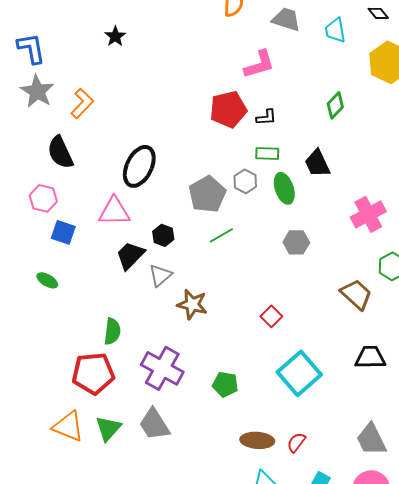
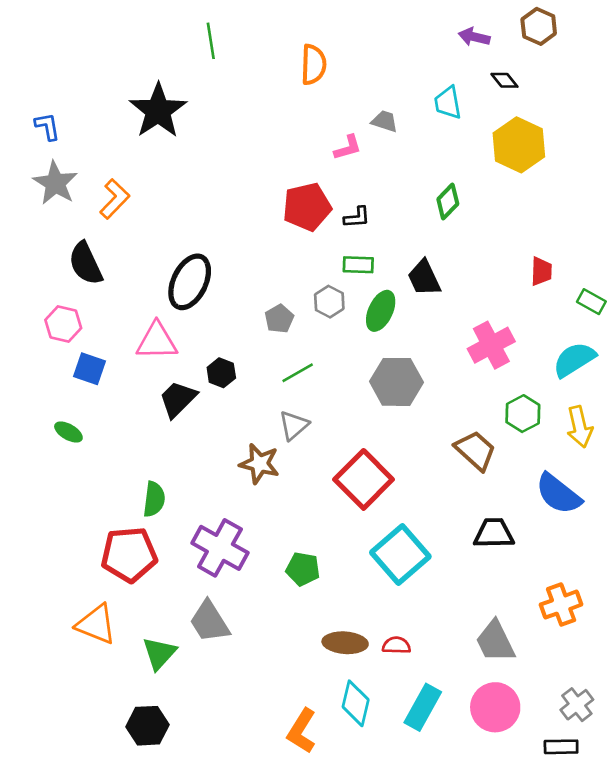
gray trapezoid: (286, 19) -> (385, 121), moved, size x0.7
black star: (115, 36) -> (158, 111), size x2.0
blue L-shape: (31, 48) -> (47, 126), size x0.7
pink L-shape: (259, 64) -> (348, 148), size x0.7
green ellipse: (284, 188) -> (381, 311), turned 44
gray pentagon: (207, 194) -> (279, 319), size x0.6
gray hexagon: (296, 242) -> (396, 382), size x1.5
gray triangle: (160, 275) -> (294, 425), moved
red square: (271, 316) -> (364, 479), size x2.0
green triangle: (108, 428) -> (159, 653), moved
red semicircle: (296, 442) -> (396, 645), turned 55

